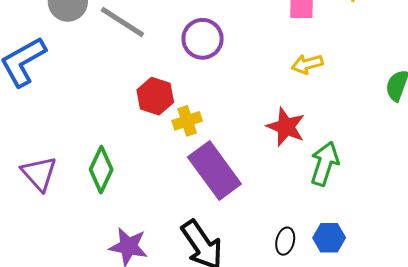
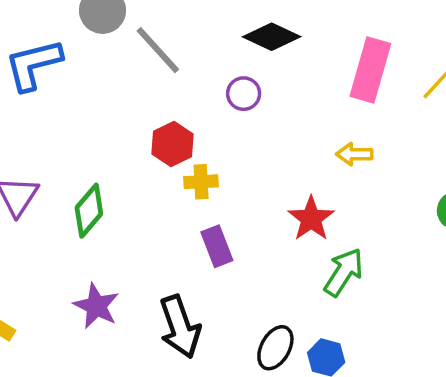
purple circle: (203, 39) -> (244, 94), size x0.7
purple rectangle: (214, 170) -> (217, 246), size x0.6
black ellipse: (285, 241) -> (275, 348), size x1.4

